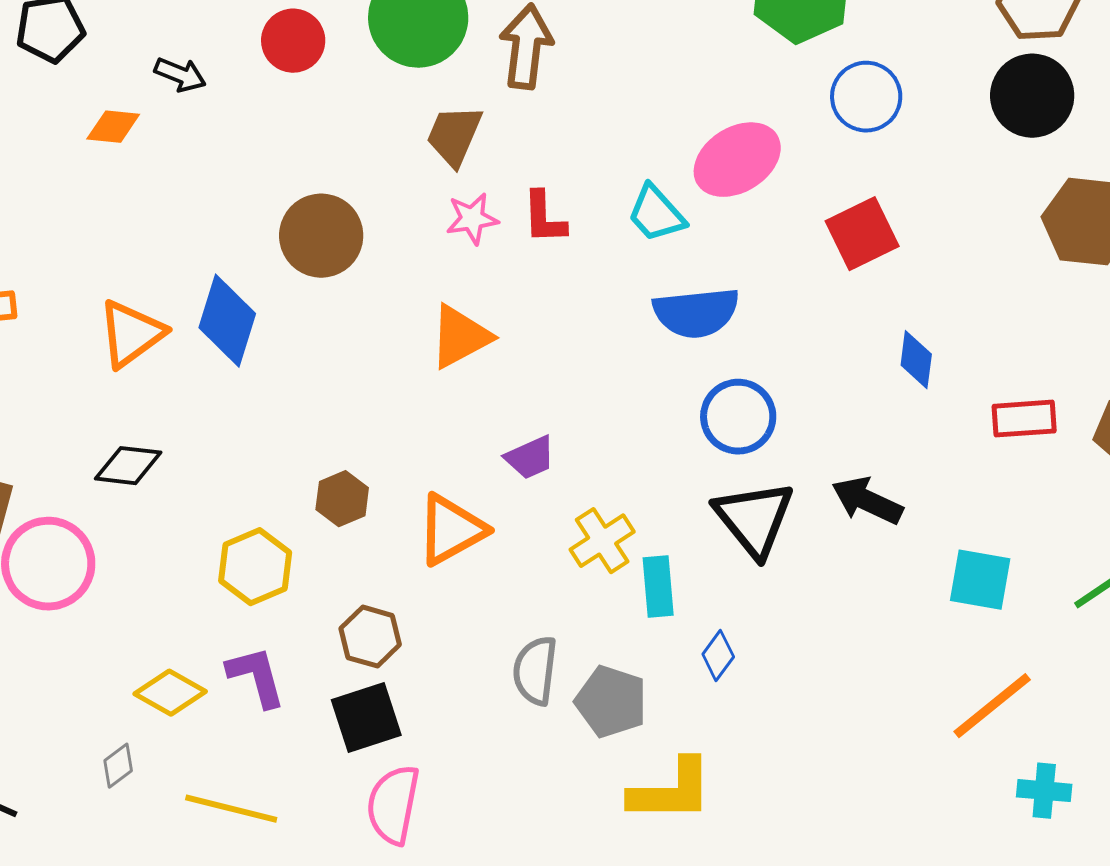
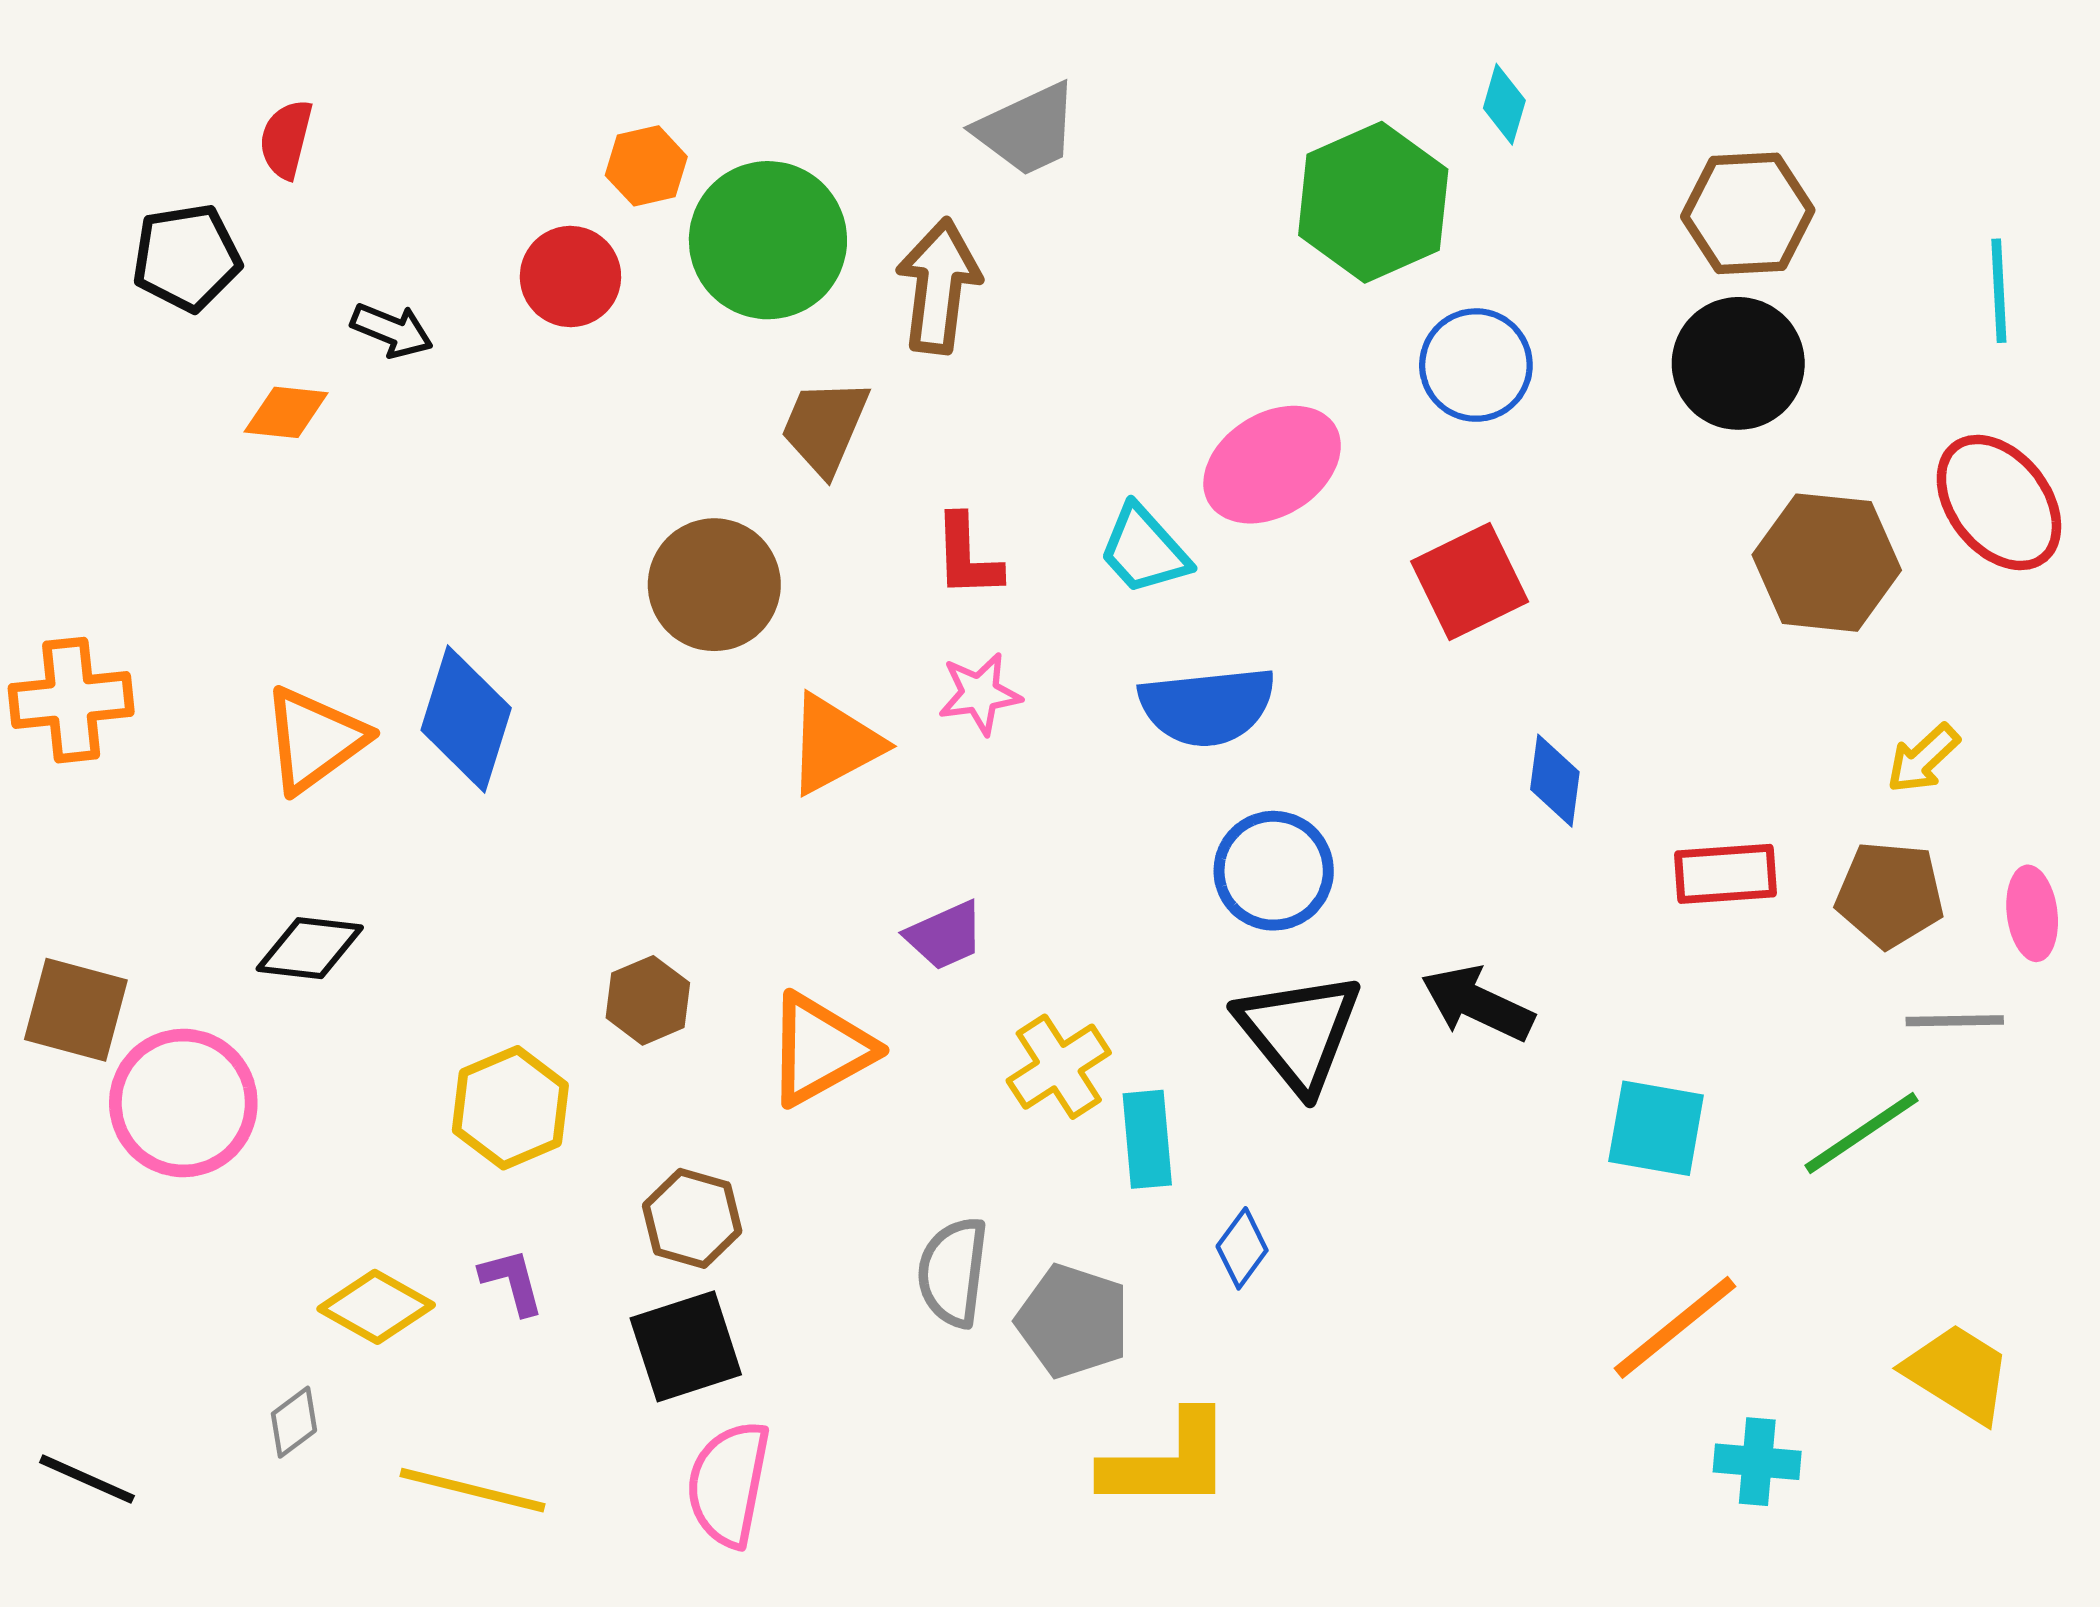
pink star: (472, 219) -> (980, 694), moved
brown circle: (321, 236) -> (714, 585), moved
purple L-shape: (256, 677) -> (512, 1282), size x0.7

